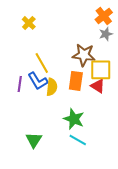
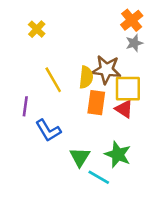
blue L-shape: (38, 81) -> (48, 130), moved
yellow semicircle: (52, 87) -> (86, 77), moved
green star: (74, 119) -> (118, 154), moved
green triangle: (34, 140) -> (80, 157), moved

